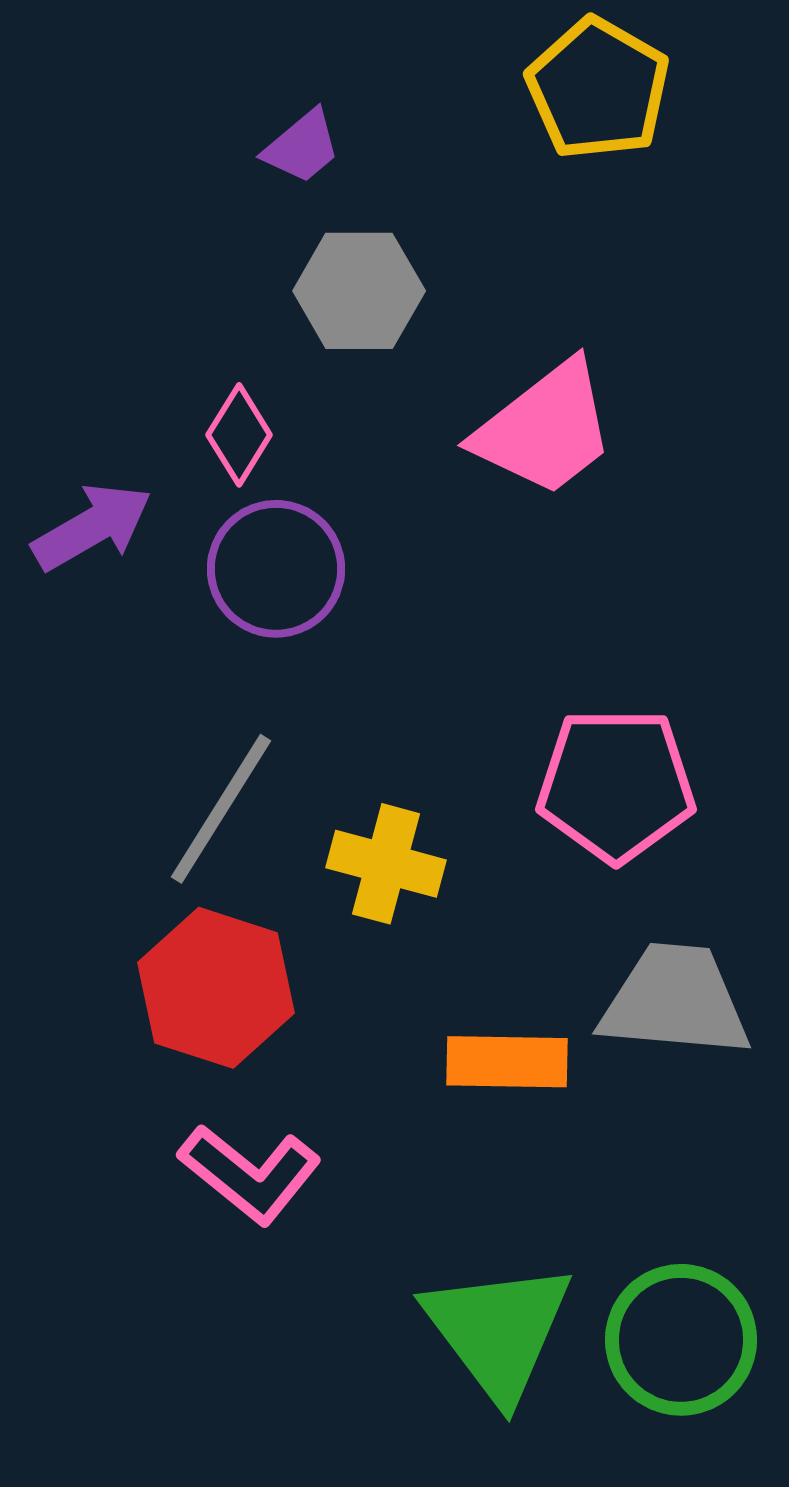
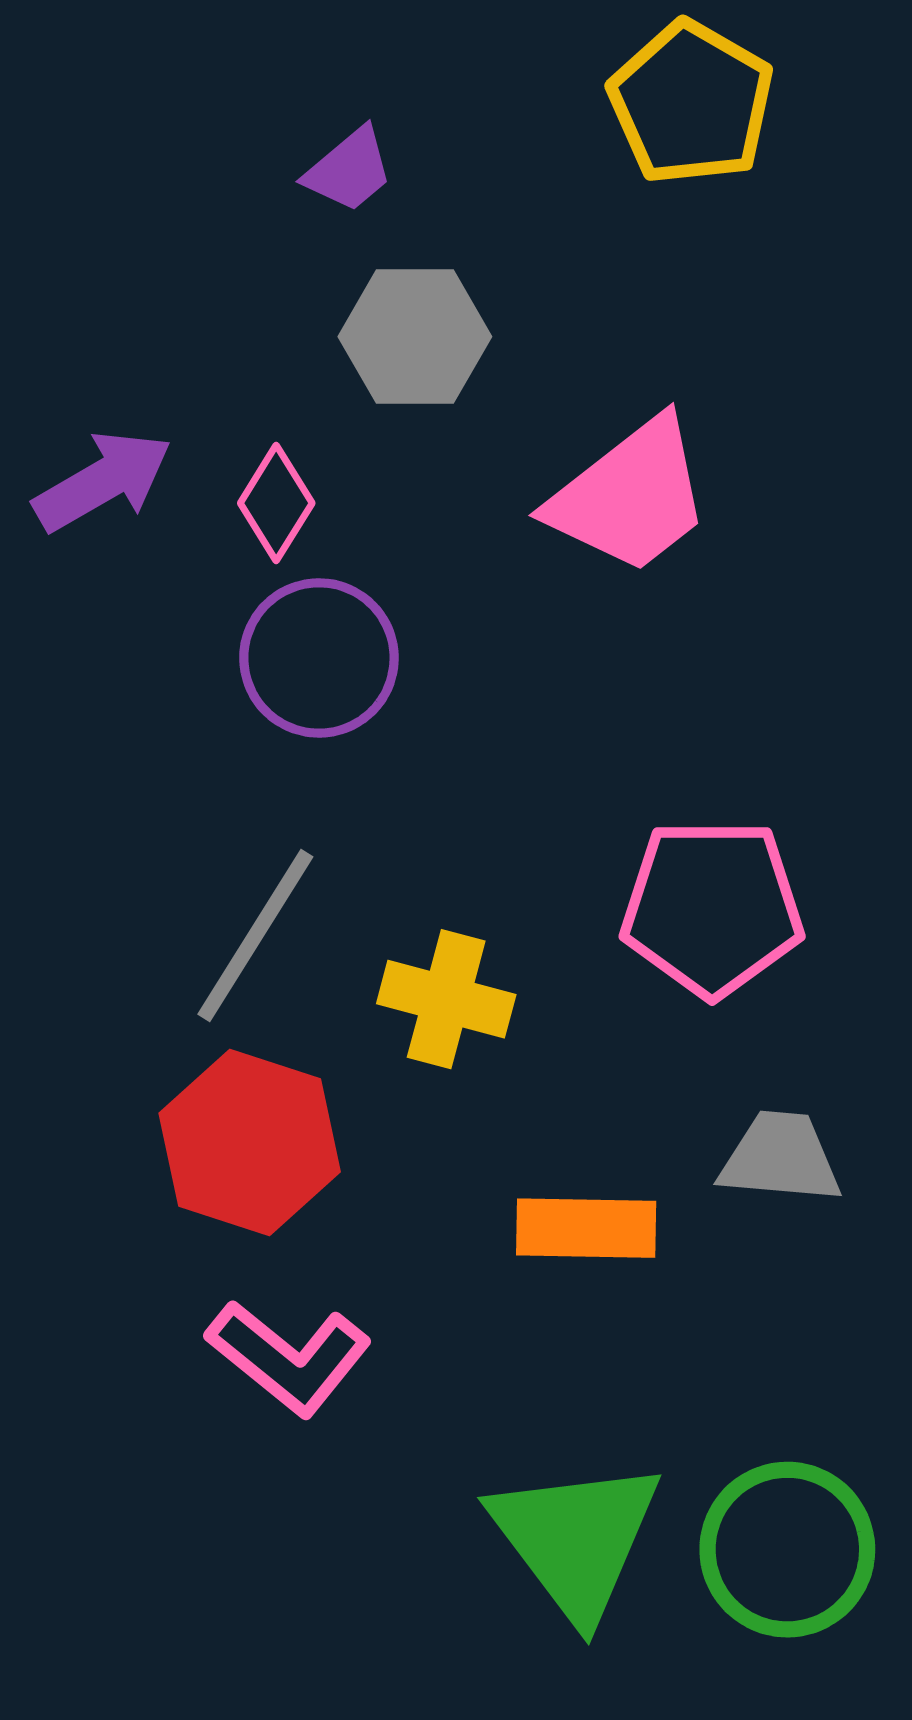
purple arrow: (92, 527) -> (103, 481), moved
gray trapezoid: (675, 1001) -> (780, 1158), size x0.7

